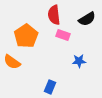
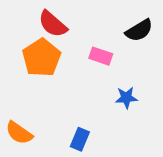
red semicircle: (54, 15) -> (53, 24), moved, turned -42
orange semicircle: (12, 62) -> (19, 133), moved

